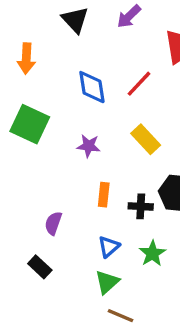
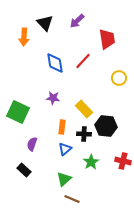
orange arrow: (26, 58) -> (24, 37), moved
green square: (30, 124) -> (18, 112), moved
yellow rectangle: (146, 139) -> (84, 109), moved
blue triangle: (109, 247) -> (65, 149), moved

